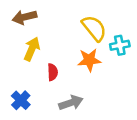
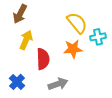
brown arrow: (24, 17) -> (20, 14), turned -48
red semicircle: (53, 72) -> (43, 59), size x1.5

